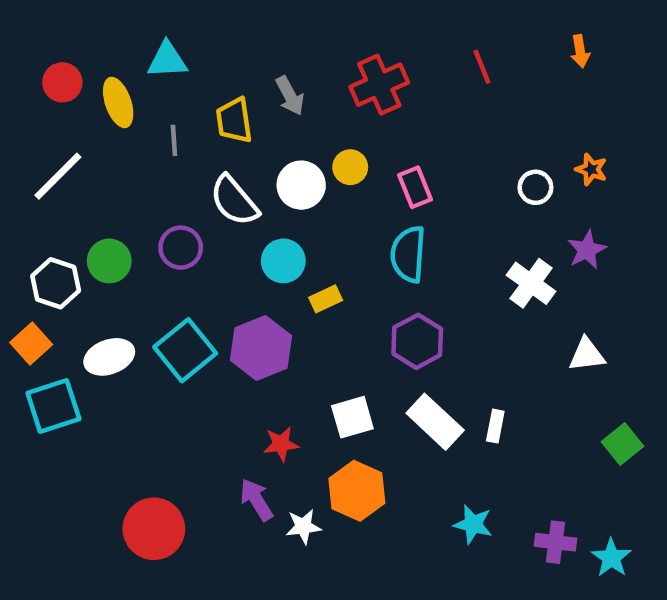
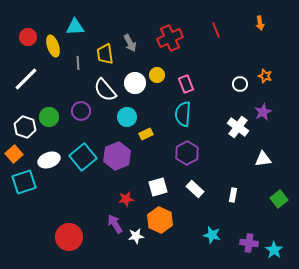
white rectangle: (435, 422) -> (195, 189), size x0.7
white rectangle: (495, 426) -> (233, 195), moved

